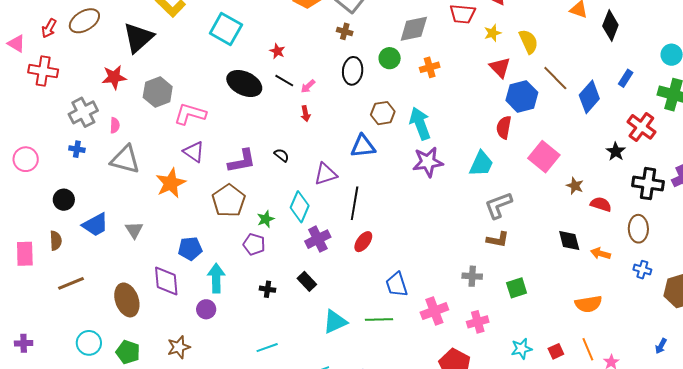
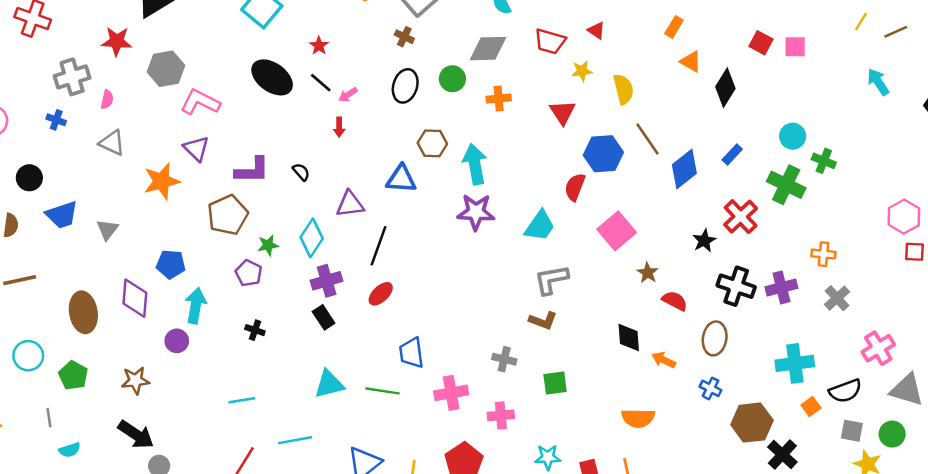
red triangle: (500, 67) -> (563, 112), moved
gray triangle: (125, 159) -> (112, 143), size x0.7
black rectangle: (307, 281) -> (324, 317), moved

